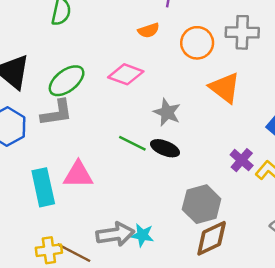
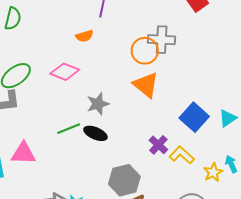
orange circle: (197, 43) -> (145, 51), moved
gray star: (167, 112) -> (98, 104), turned 30
green line: (132, 143) -> (69, 129), turned -50

